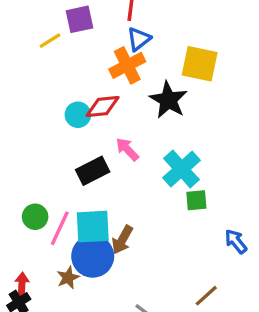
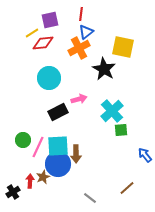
red diamond: (103, 106) -> (43, 43), moved
cyan circle: (78, 115) -> (49, 78), size x1.5
pink arrow: (127, 149) -> (79, 99), turned 119
brown arrow: (122, 240) -> (76, 154), turned -30
red arrow: (22, 284) -> (30, 181), moved

